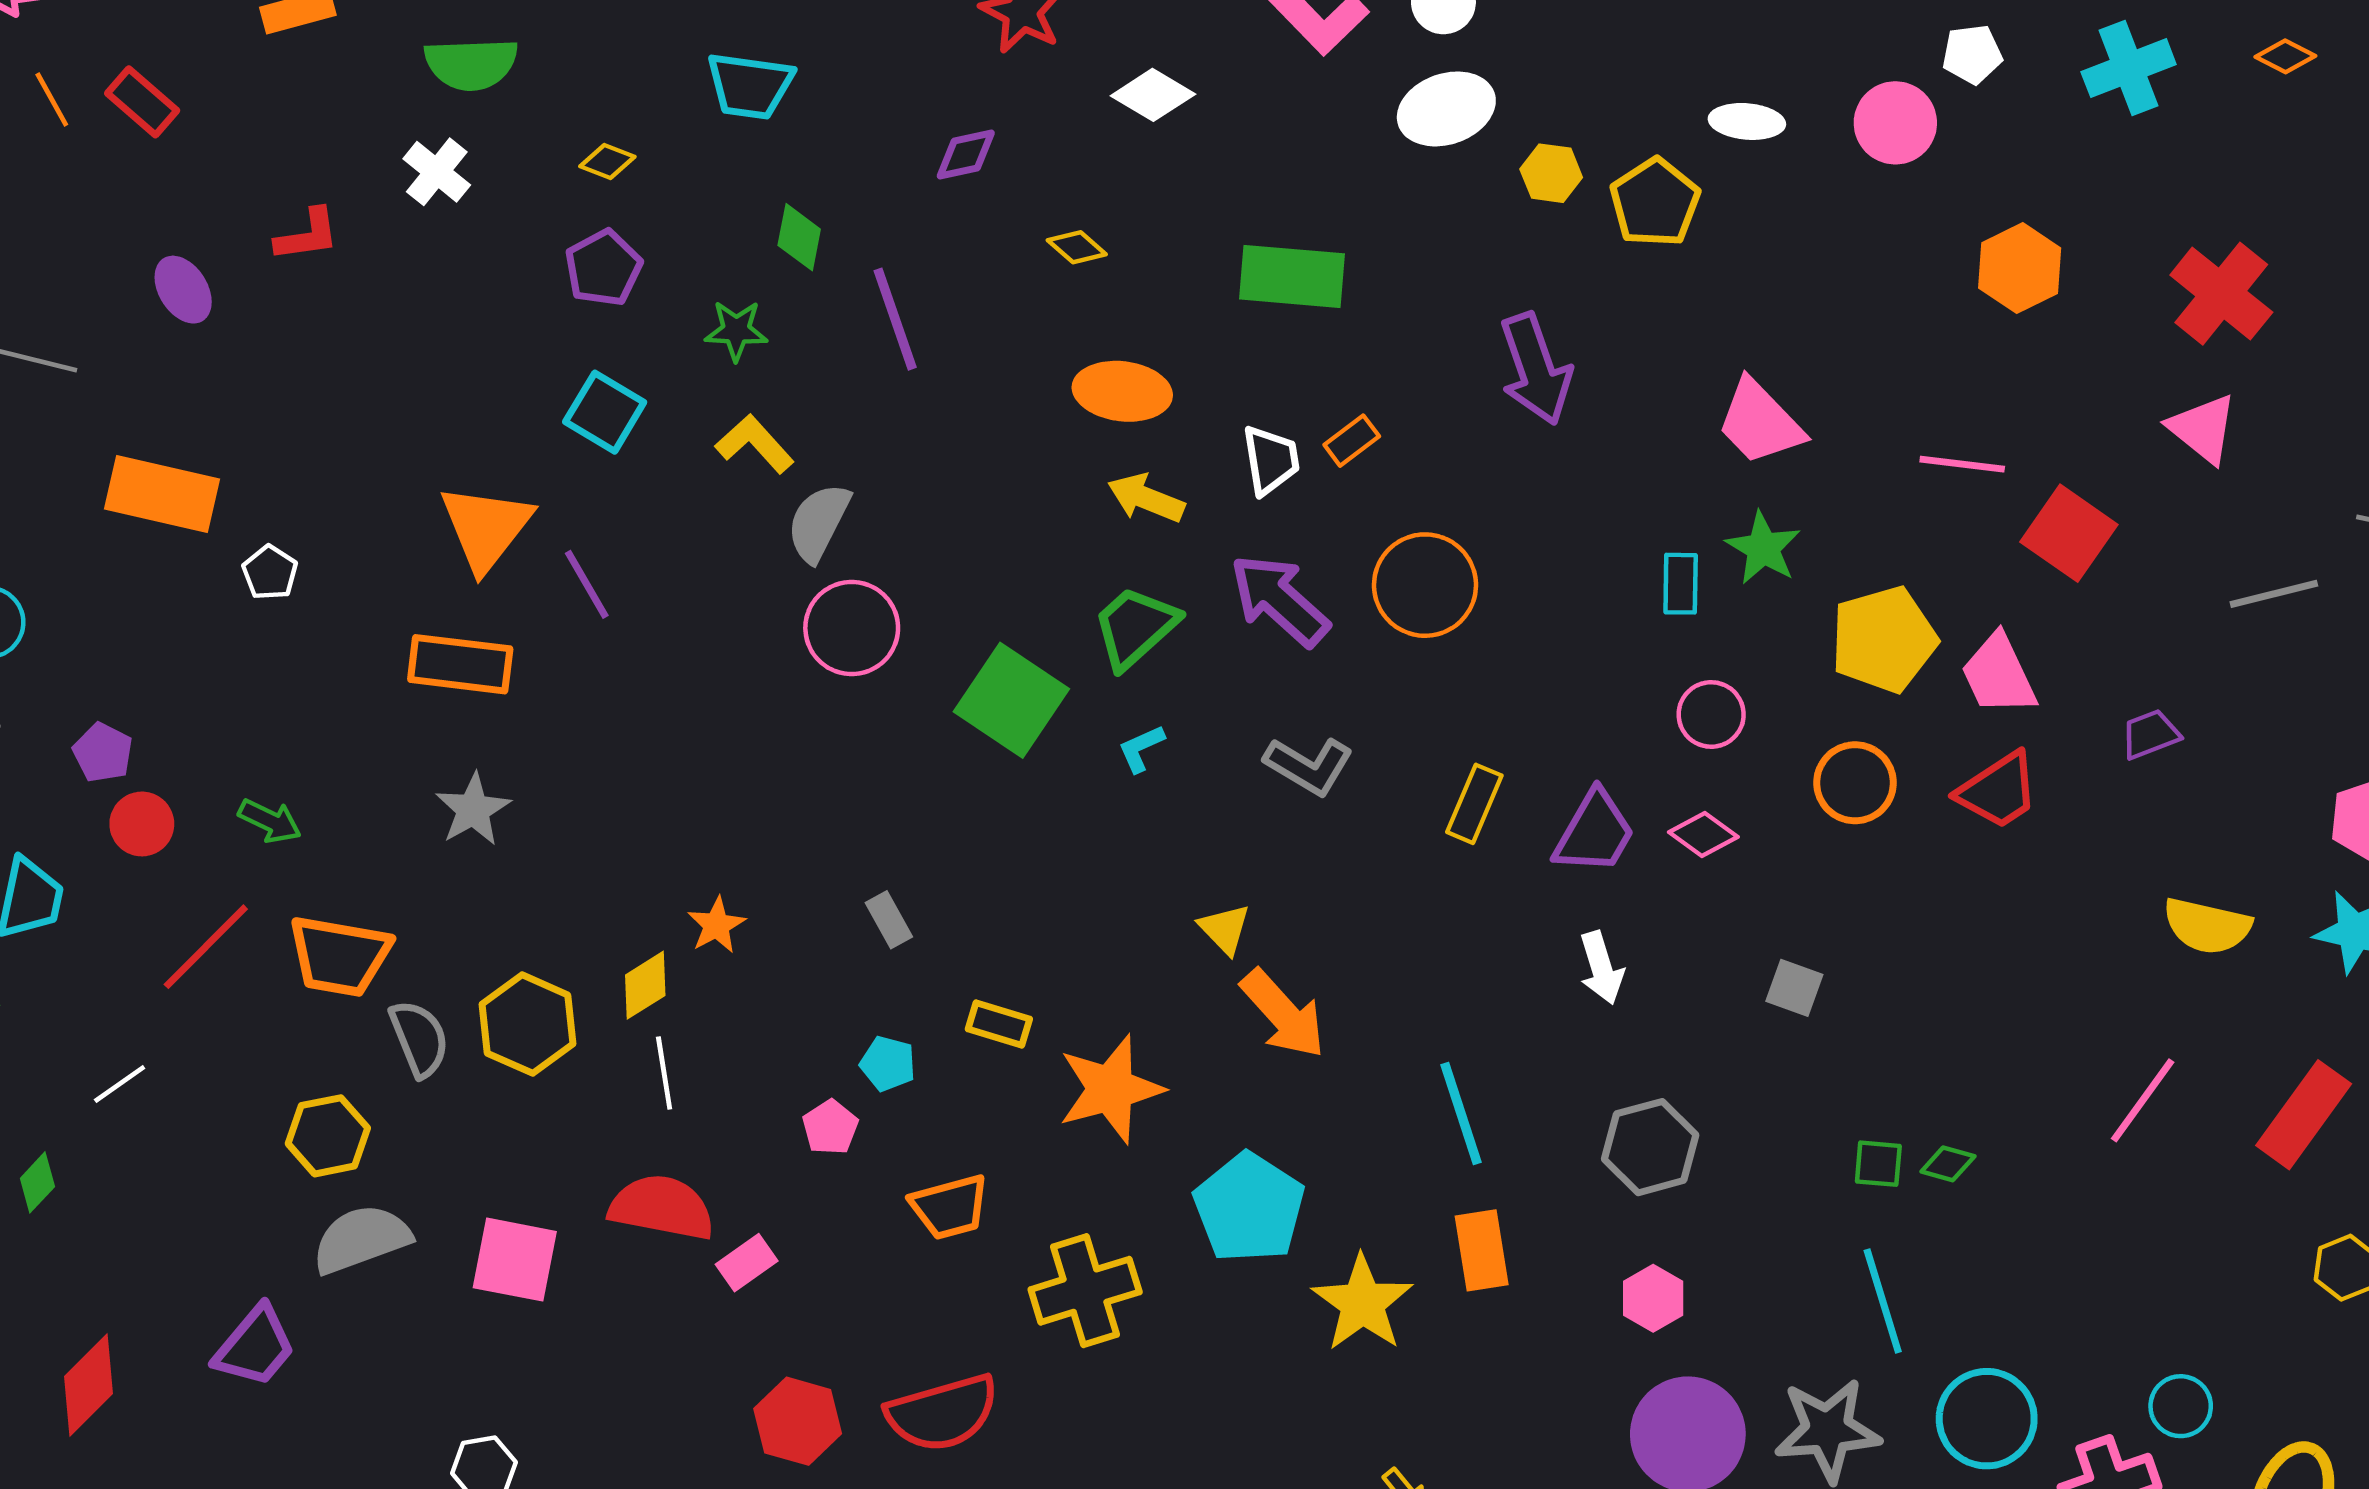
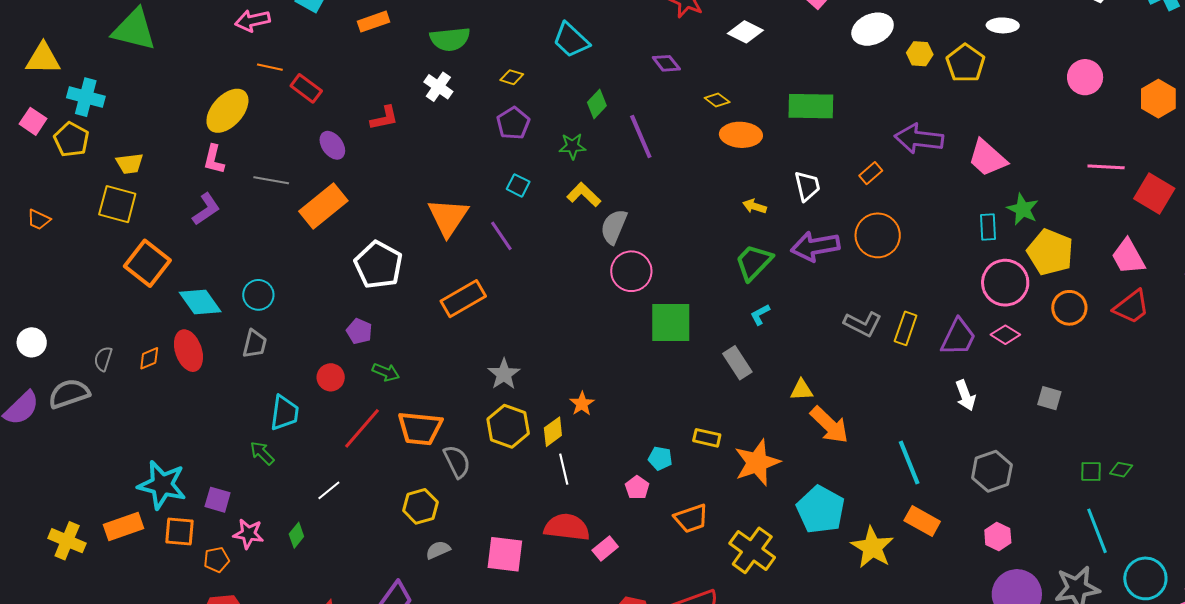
cyan trapezoid: (750, 86) -> (571, 40), turned 39
orange line: (52, 100) -> (270, 67), turned -45
red rectangle: (142, 102) -> (306, 88), moved
pink circle: (1895, 123) -> (1085, 77), moved
purple diamond: (966, 155) -> (666, 63), turned 68
green diamond: (799, 237) -> (597, 104), turned 36
orange hexagon: (2020, 268) -> (1158, 99), moved
purple arrow: (1536, 369) -> (919, 139), turned 120
orange ellipse: (1122, 391) -> (741, 135), moved
cyan square: (605, 412) -> (518, 185), size x0.7
pink trapezoid: (1760, 422) -> (987, 158), moved
orange rectangle: (1352, 441) -> (871, 173), moved
orange rectangle: (162, 494) -> (323, 206), moved, turned -48
yellow arrow: (1146, 498) -> (755, 206), size x0.7
orange triangle: (486, 528) -> (448, 217), moved
white pentagon: (270, 573) -> (378, 265), size x2.0
purple line: (587, 584) -> (501, 236), moved
purple arrow: (1279, 600) -> (815, 246), turned -48
yellow pentagon: (1884, 639) -> (1050, 252), moved, turned -30
orange rectangle: (460, 664) -> (463, 299), turned -33
green square: (1011, 700) -> (671, 323), moved, turned -30
pink circle: (1711, 714) -> (1005, 283), size x1.6
purple pentagon: (103, 753) -> (359, 331), moved
gray L-shape: (1309, 766) -> (863, 324), moved
gray star: (473, 809) -> (504, 374), moved
gray rectangle: (889, 920) -> (737, 363), moved, size x1.4
yellow triangle: (1225, 929) -> (802, 390), turned -45
yellow hexagon: (527, 1024) -> (508, 426), moved
gray semicircle: (361, 1239) -> (438, 550), size x0.6
orange rectangle: (1482, 1250) -> (922, 521), turned -48
yellow cross: (1085, 1291) -> (752, 550), turned -33

